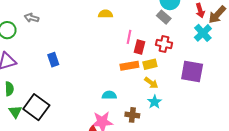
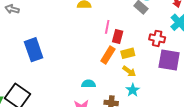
red cross: (164, 44) -> (157, 38), moved
blue rectangle: (53, 60) -> (34, 50), size x1.6
orange rectangle: (129, 66) -> (108, 55), turned -48

